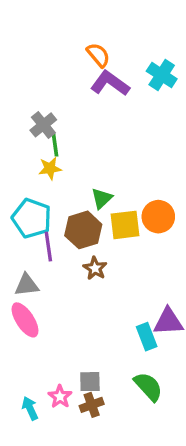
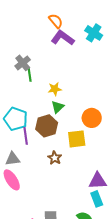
yellow star: (50, 168) -> (55, 89), moved
yellow square: (125, 225) -> (77, 139), moved
brown star: (95, 268) -> (55, 158), moved
cyan rectangle: (147, 337) -> (97, 199), moved

